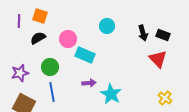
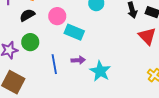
green circle: (50, 67) -> (30, 42), moved
blue line: (52, 92) -> (54, 64), moved

